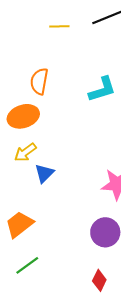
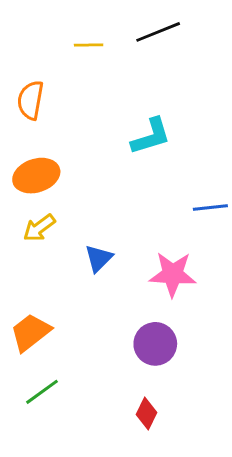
orange semicircle: (39, 81) -> (30, 100), moved
blue triangle: (44, 173) -> (99, 258), moved

